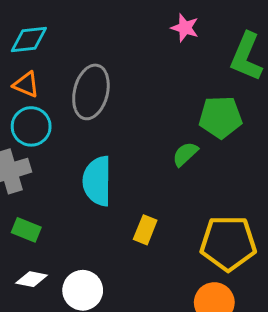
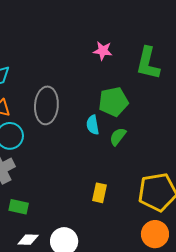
green pentagon: (220, 117) -> (113, 102), moved
cyan semicircle: (97, 181) -> (93, 125), moved, size x0.6

